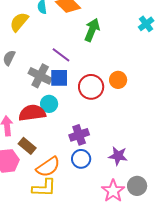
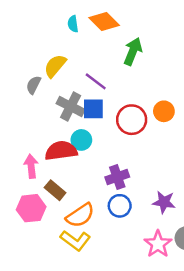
yellow semicircle: (19, 22) -> (55, 66), moved
yellow L-shape: (44, 188) -> (75, 240), turned 35

